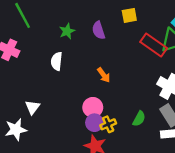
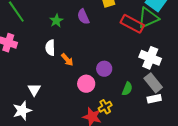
orange arrow: (104, 75) -> (67, 60), moved
purple circle: (94, 123) -> (104, 69), moved
yellow cross: (108, 124) -> (105, 107), moved

